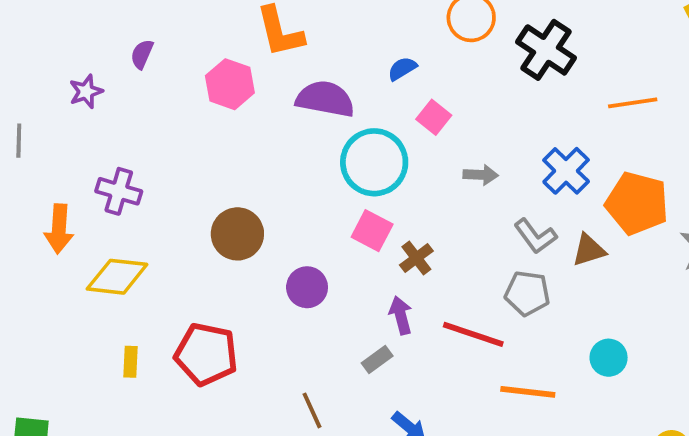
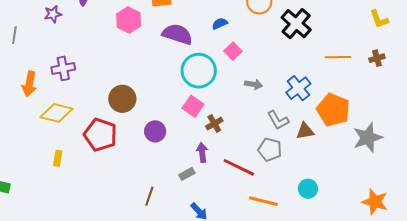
purple cross: (119, 191) -> (63, 68), turned -35
red pentagon: (206, 354) -> (100, 135), moved
brown line: (312, 410) -> (149, 196), turned 36

